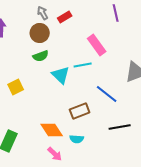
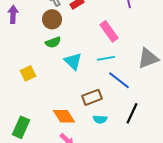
cyan line: (83, 65) -> (106, 58), moved
black line: (120, 127) -> (132, 113), turned -55
cyan semicircle: (77, 139) -> (100, 119), moved

